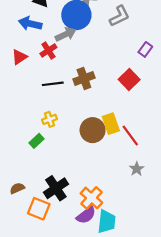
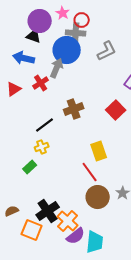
gray arrow: (66, 34) -> (57, 68), turned -42
black line: (53, 84) -> (45, 125), moved, turned -30
brown circle: (93, 130) -> (98, 197), moved
red line: (130, 136) -> (90, 172), moved
orange cross: (91, 198) -> (68, 221), moved

